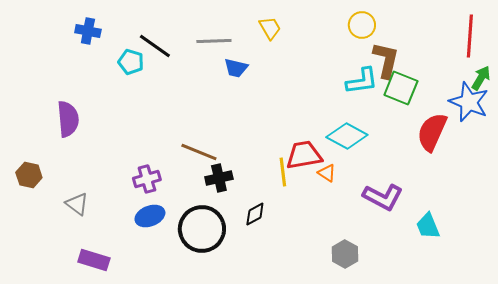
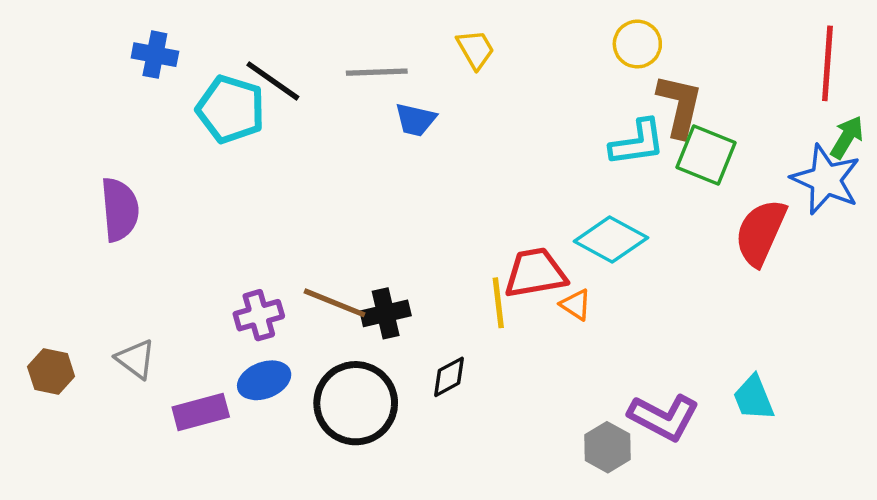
cyan pentagon: (131, 62) -> (231, 109), size x1.5
brown line: (199, 152) -> (335, 303), moved
brown hexagon: (29, 175) -> (51, 371), moved
purple L-shape: (383, 197) -> (664, 417), moved
purple rectangle: (94, 260) -> (201, 412), moved, turned -32

